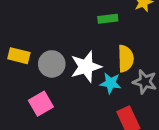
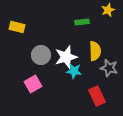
yellow rectangle: (19, 56) -> (17, 27), moved
cyan star: (111, 83) -> (74, 71), moved

